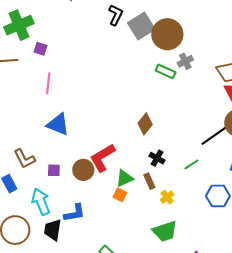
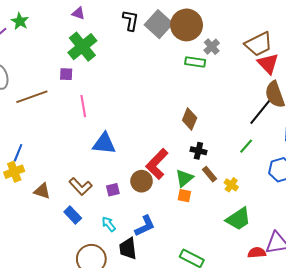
green cross: (19, 25) -> (82, 47), moved
black cross: (157, 158) -> (198, 151), moved
cyan arrow: (41, 202) -> (109, 224), size x0.6

